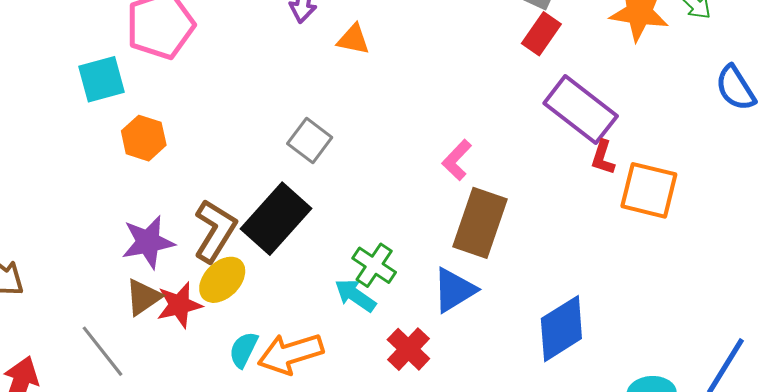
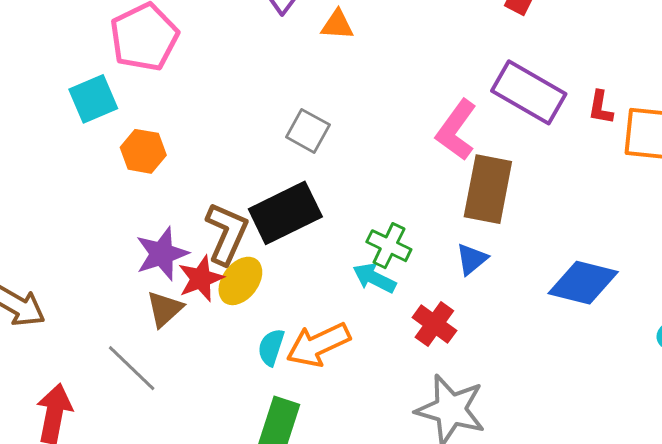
purple rectangle: (581, 110) -> (529, 92), moved
pink L-shape: (457, 160) -> (456, 130), size x1.5
black rectangle: (276, 219) -> (285, 213), turned 30
blue triangle: (454, 290) -> (472, 259), size x0.7
red star: (179, 305) -> (201, 279), moved
blue diamond: (561, 329) -> (583, 283), turned 54

